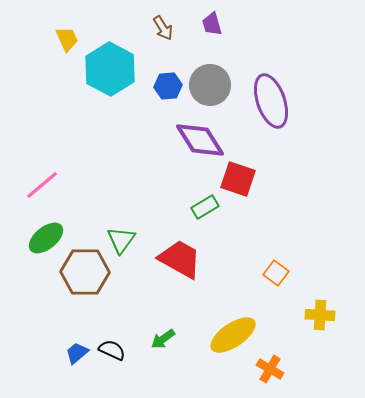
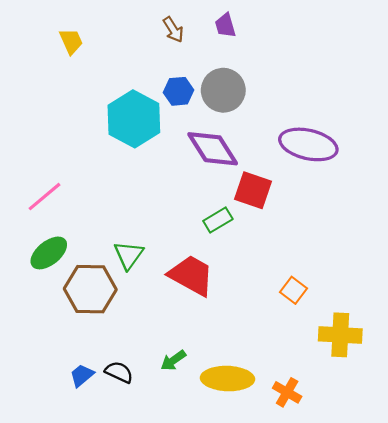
cyan hexagon: (110, 69) -> (134, 119), moved
purple ellipse: (271, 101) -> (308, 144), moved, turned -58
yellow cross: (320, 315) -> (340, 335), size x1.4
yellow ellipse: (233, 335) -> (228, 379), moved, turned 36

